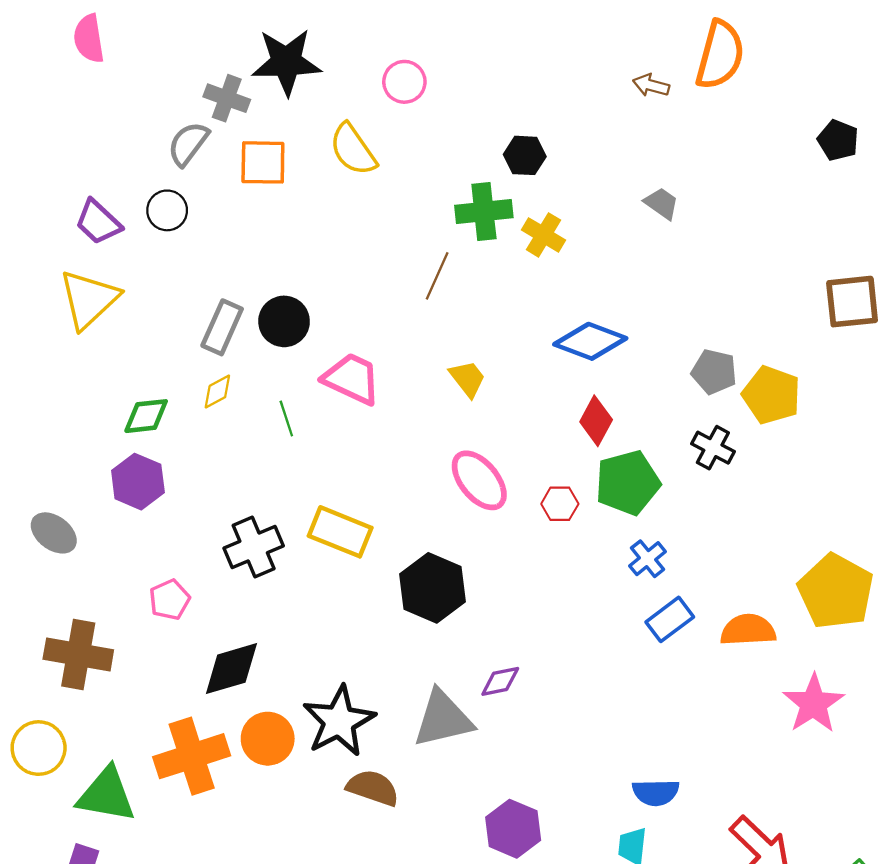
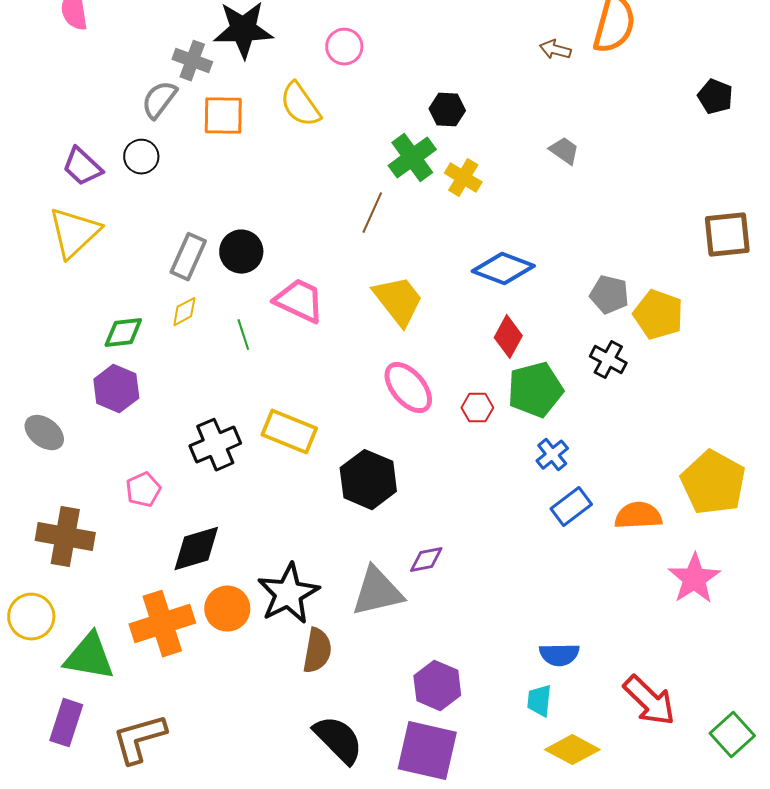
green cross: (484, 212) -> (412, 158), turned -30
yellow trapezoid: (468, 379) -> (398, 301), size x1.6
brown semicircle: (373, 788) -> (317, 651), turned 81

